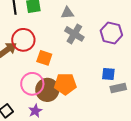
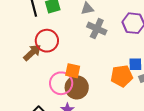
orange square: (44, 58) -> (73, 71), moved
orange pentagon: (65, 84) -> (122, 76), moved

